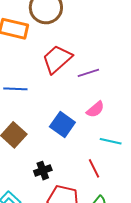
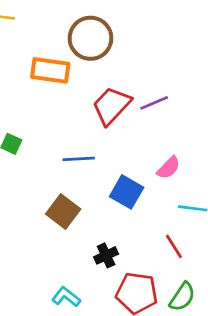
purple line: (88, 73) -> (154, 103), moved
blue line: (15, 89) -> (79, 159), moved

